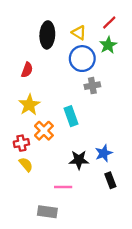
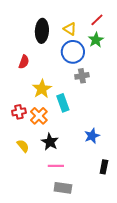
yellow star: (29, 105) -> (42, 89), moved
red cross: (21, 143) -> (19, 112), moved
black star: (79, 160) -> (50, 142), moved, turned 30
black rectangle: (110, 180) -> (104, 167), moved, turned 32
gray rectangle: (47, 212) -> (63, 188), moved

